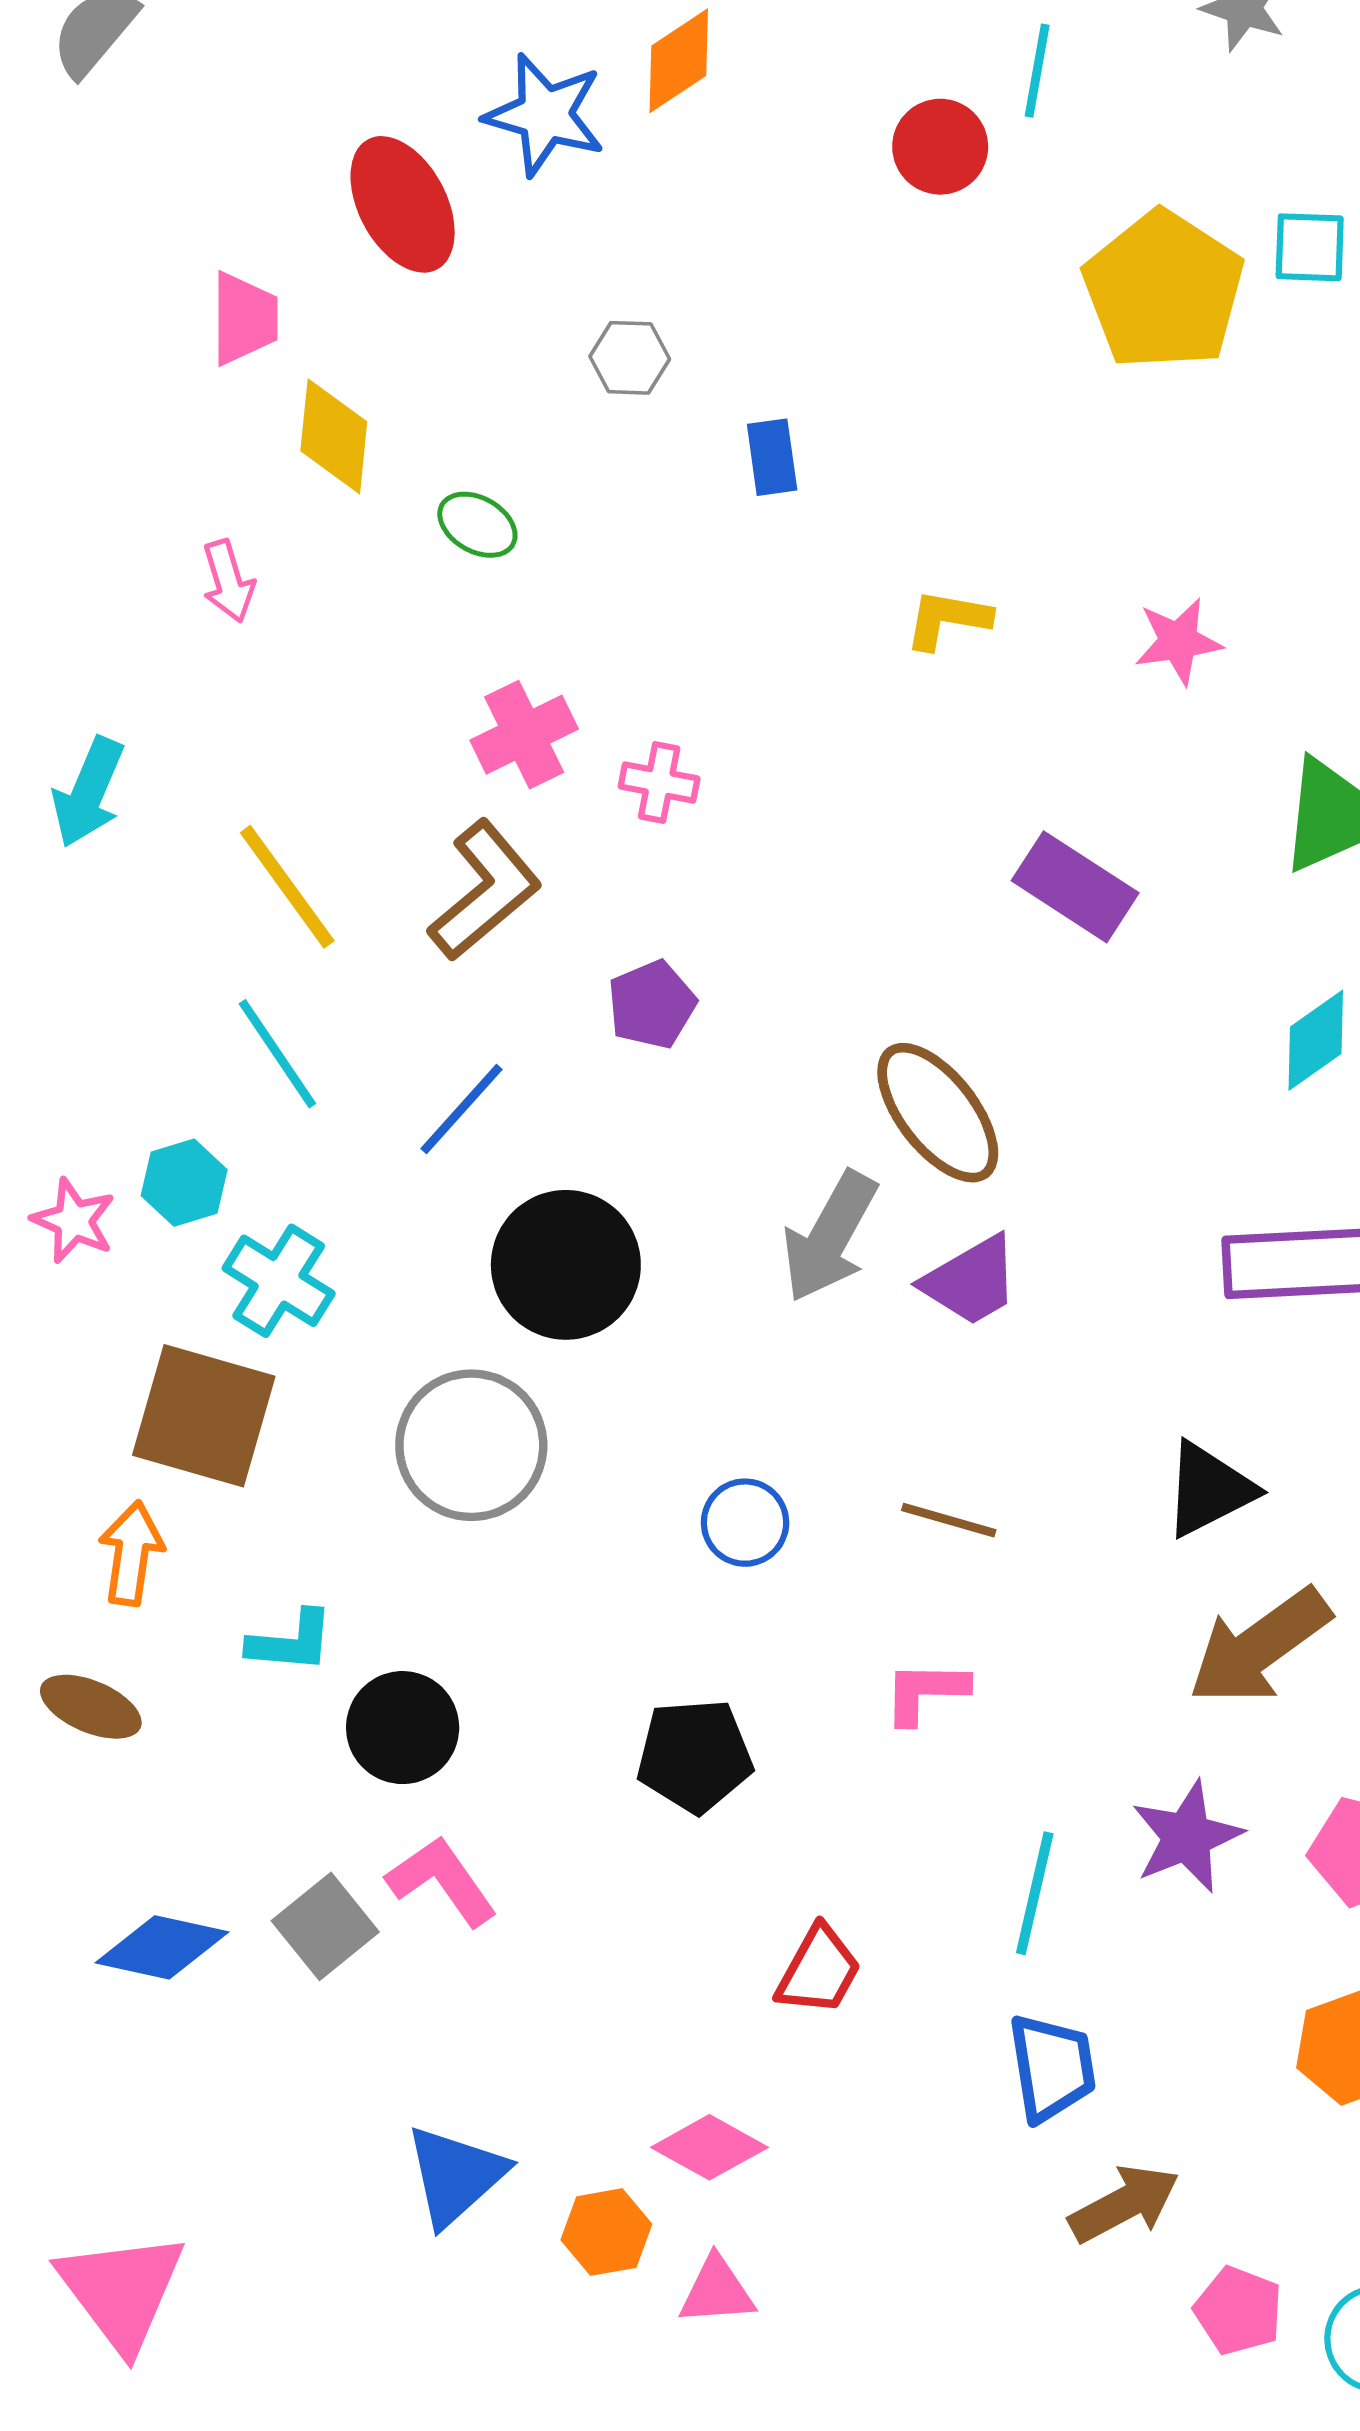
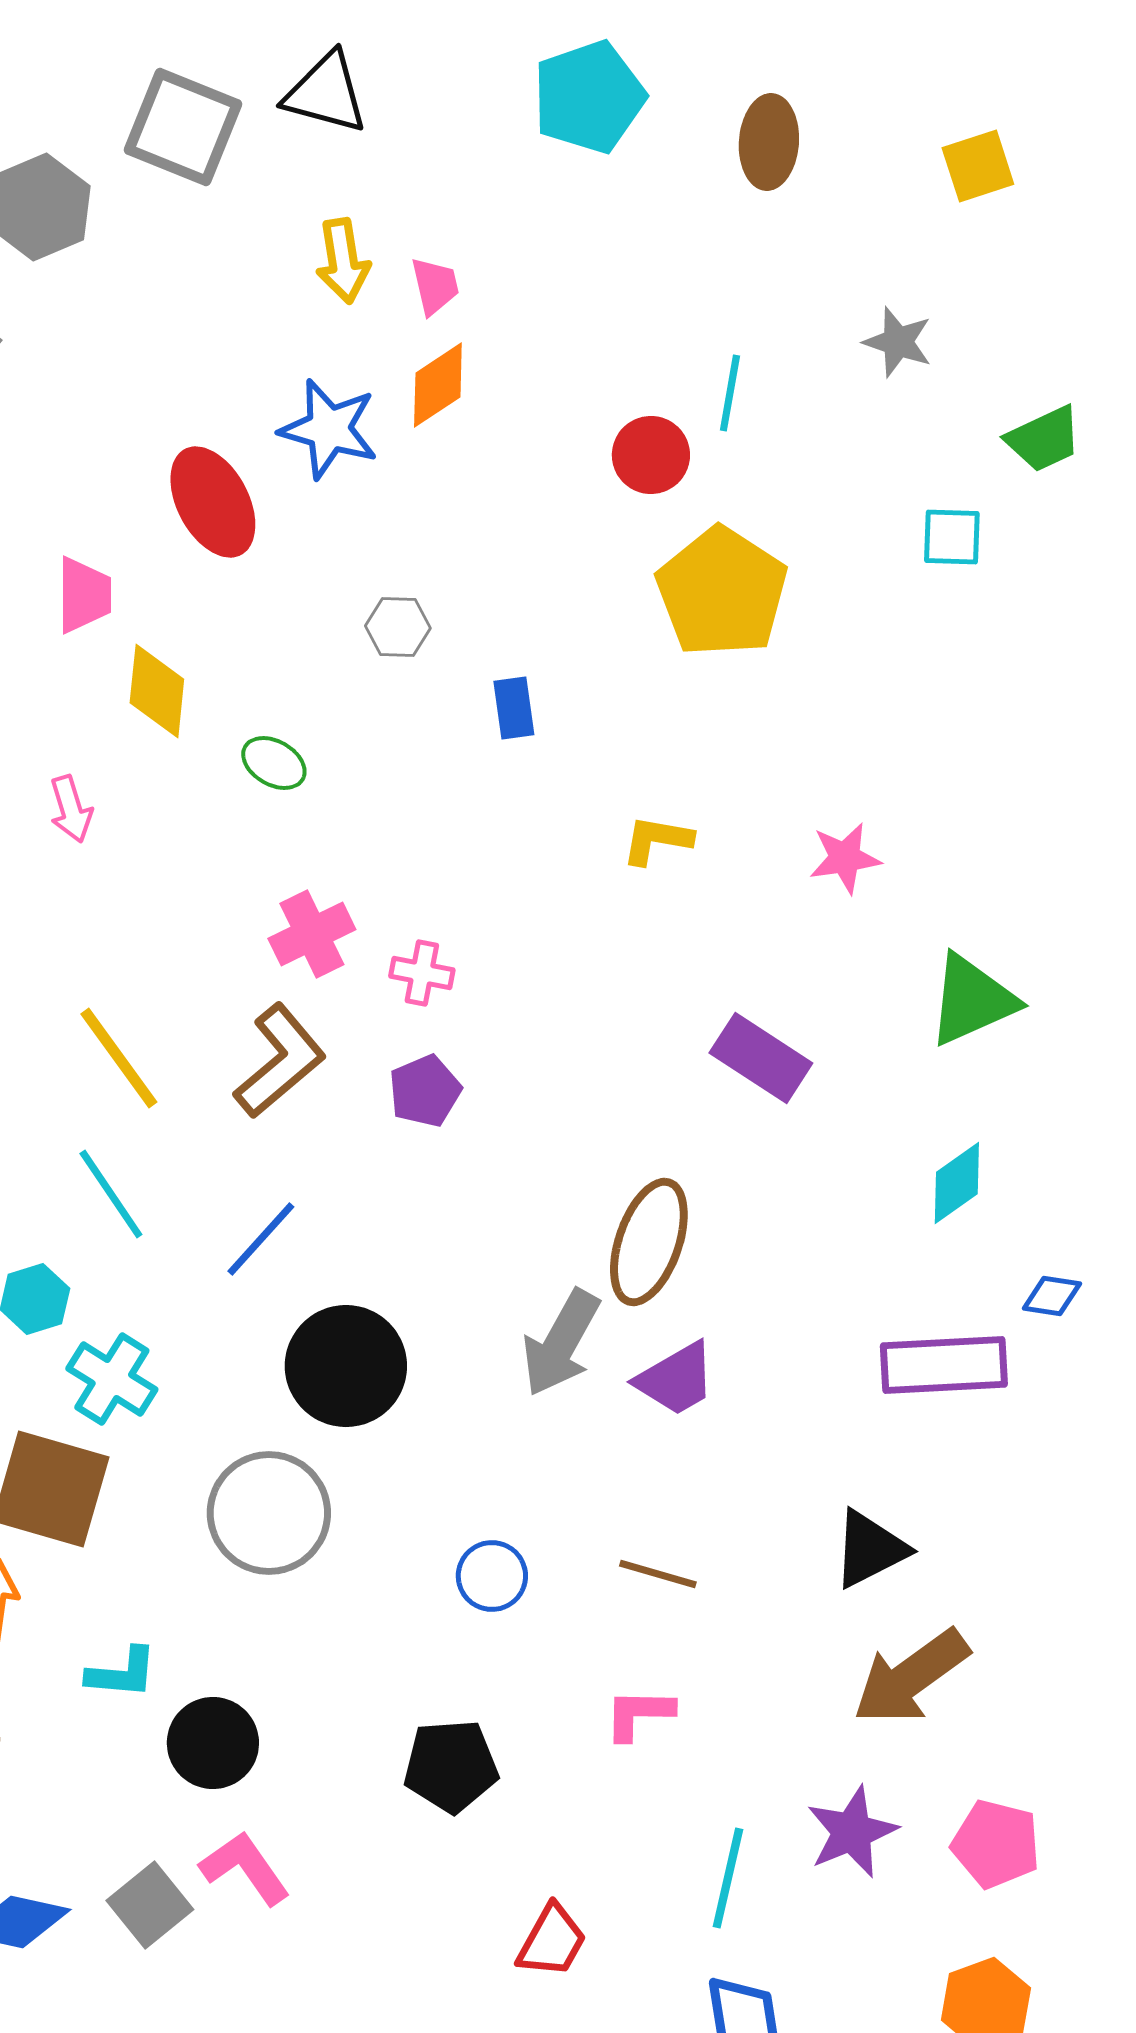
yellow pentagon: (1164, 290) -> (722, 592), moved
purple pentagon: (652, 1005) -> (425, 1091), moved
brown ellipse: (938, 1113) -> (649, 1242), turned 57

